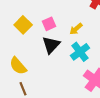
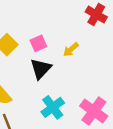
cyan cross: (80, 52) -> (53, 107), moved

